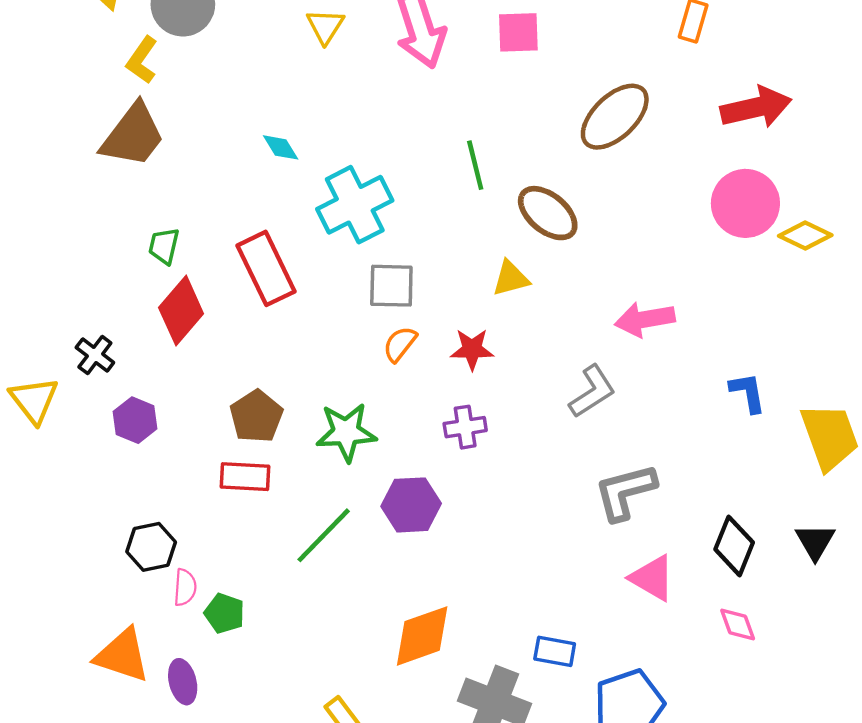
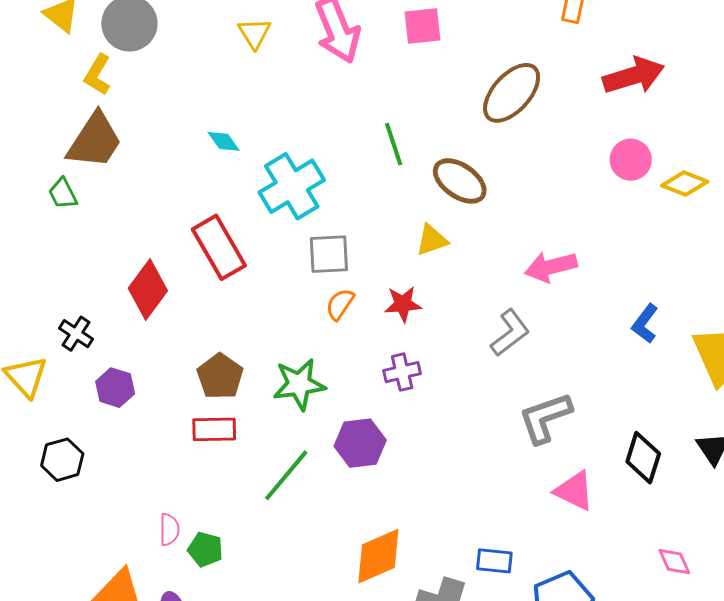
pink circle: (745, 203) -> (631, 160), size x0.7
green trapezoid: (164, 246) -> (63, 194), moved, turned -36
blue L-shape: (748, 393) -> (645, 324), turned -129
black hexagon: (151, 547) -> (62, 460), moved
pink diamond: (738, 625) -> (674, 562), moved

